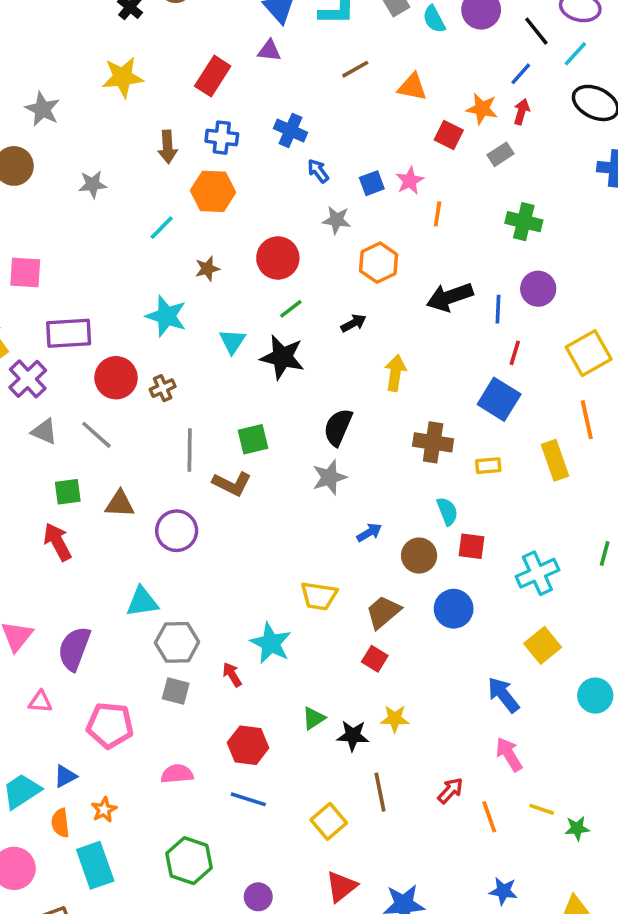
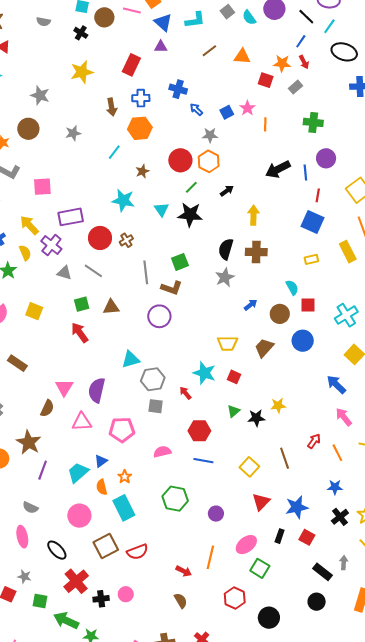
red arrow: (522, 112) -> (304, 62), turned 144
orange hexagon: (379, 263) -> (209, 161), moved
brown cross: (433, 442) -> (256, 252), moved
purple circle: (177, 531) -> (159, 316), moved
red square: (375, 659) -> (234, 377), moved
pink triangle: (40, 702) -> (82, 422), size x1.5
brown line: (380, 792) -> (285, 458), moved
blue star: (503, 891) -> (335, 487), moved

